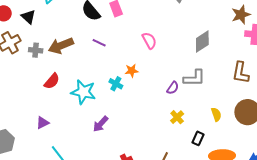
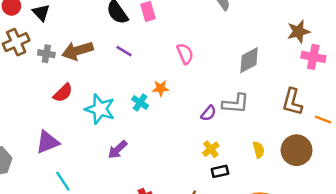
purple triangle: (43, 123) -> (47, 142), size x1.5
black rectangle: (198, 138) -> (220, 171), moved, turned 48

